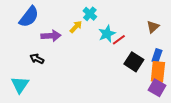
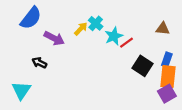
cyan cross: (90, 14) -> (96, 23), moved
brown triangle: (153, 27) -> (163, 29), turned 48
purple arrow: (51, 36) -> (54, 38), turned 30
purple square: (157, 88) -> (167, 94), turned 30

